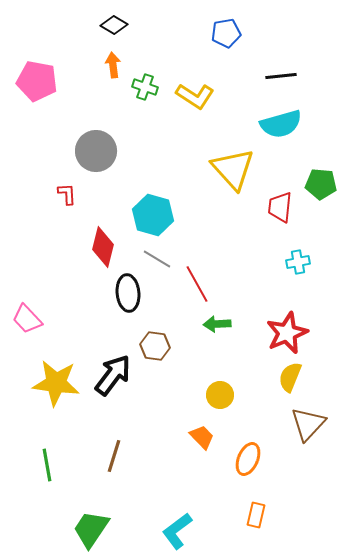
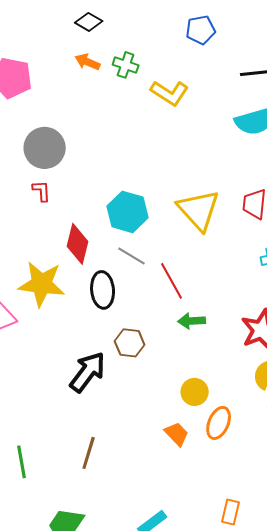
orange arrow: (113, 65) -> (88, 62), turned -60
green cross: (145, 87) -> (126, 65), moved
gray circle: (96, 151) -> (45, 148), moved
yellow triangle: (233, 169) -> (199, 210), moved
yellow star: (56, 383) -> (42, 284), moved
orange ellipse: (248, 459) -> (219, 423), moved

